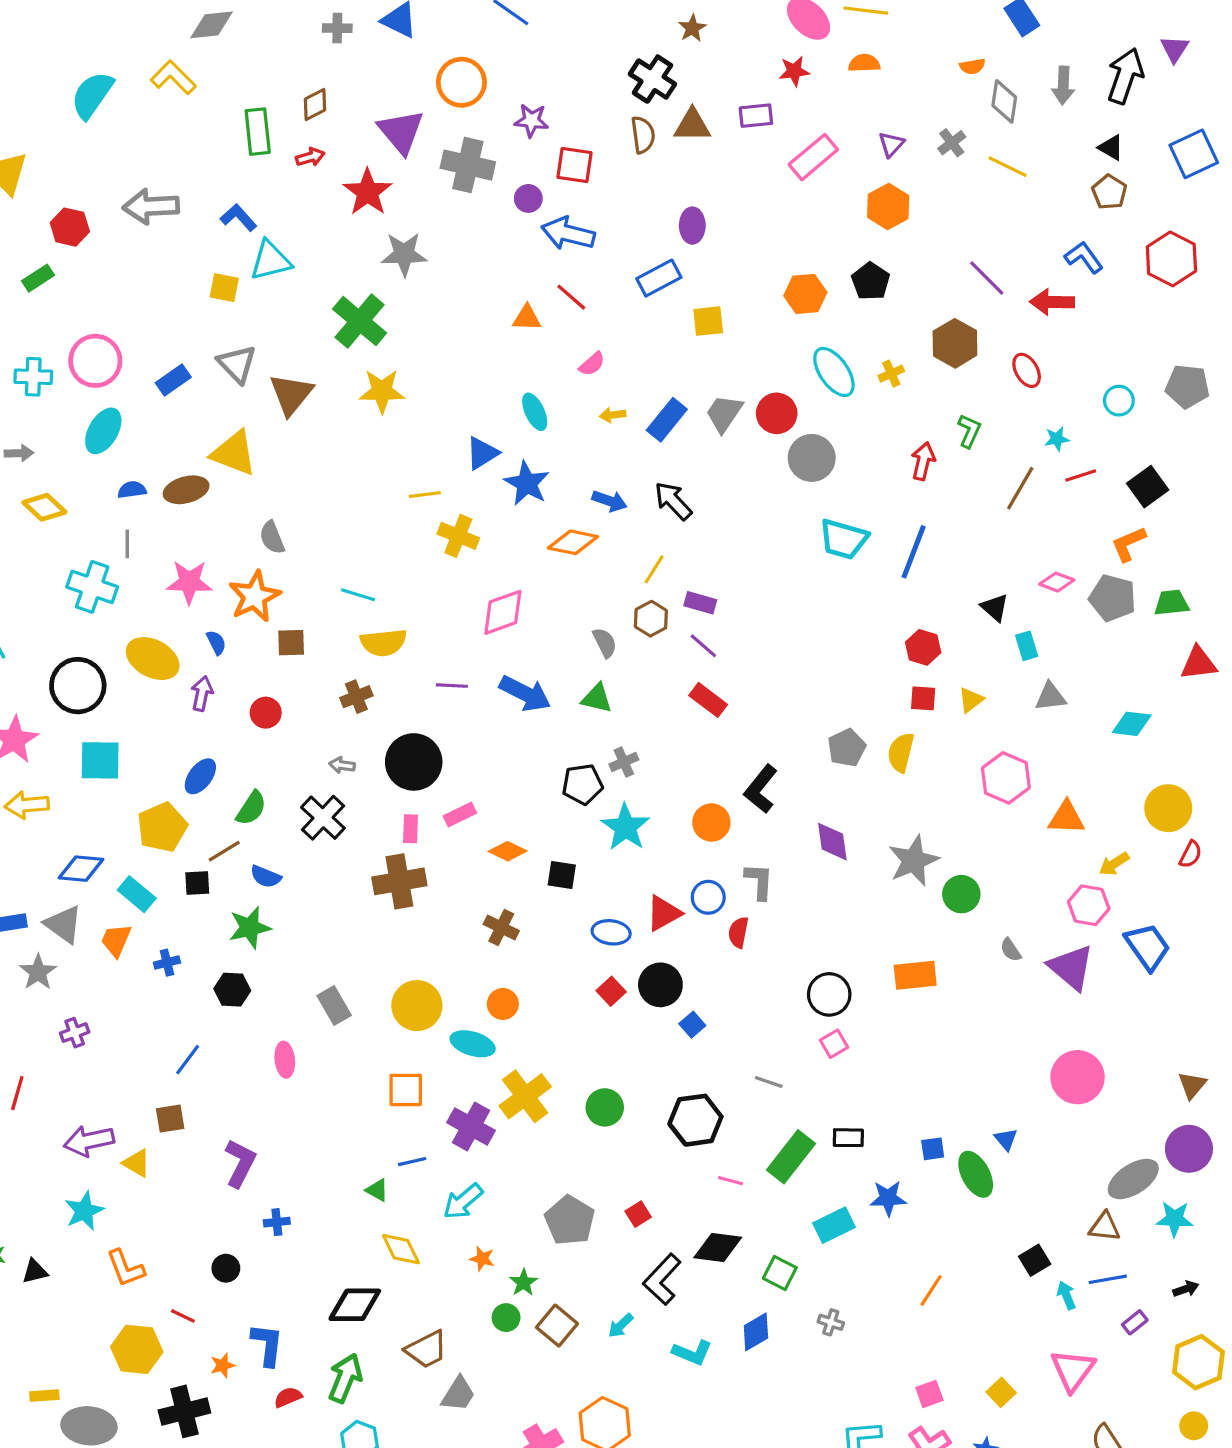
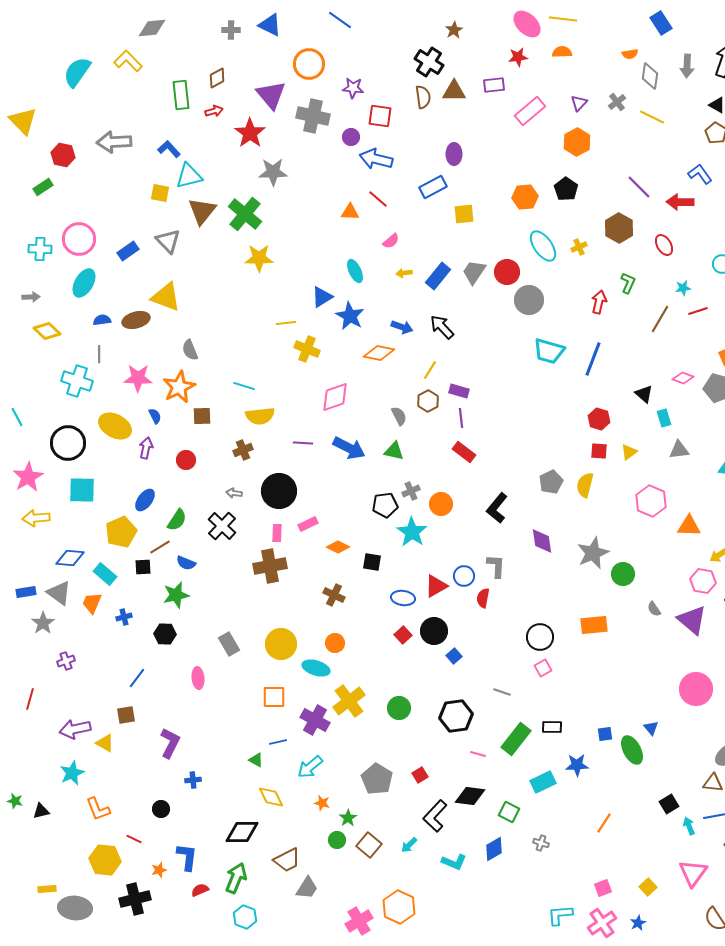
brown triangle: (291, 394) -> (202, 211), moved
purple line: (703, 646) -> (461, 418), turned 42
orange circle: (711, 822) -> (441, 504), moved

